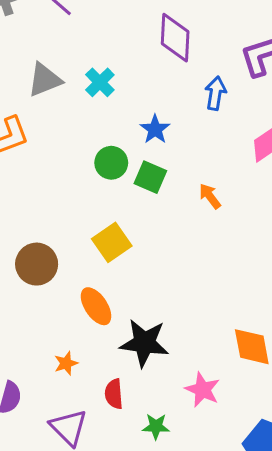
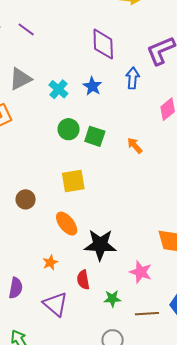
cyan cross: (100, 82) -> (58, 89), moved
blue star: (155, 129) -> (92, 86), moved
yellow square: (112, 242) -> (73, 181), turned 30
brown circle: (37, 264) -> (26, 199), size x0.7

